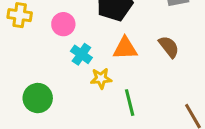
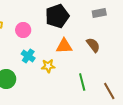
cyan cross: (81, 54) -> (28, 56), moved
green line: (130, 103) -> (82, 82), moved

